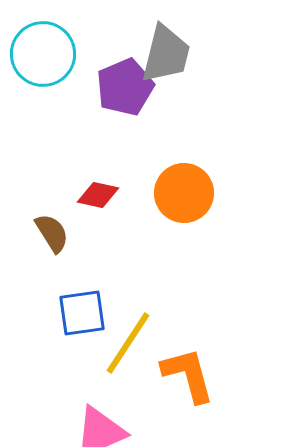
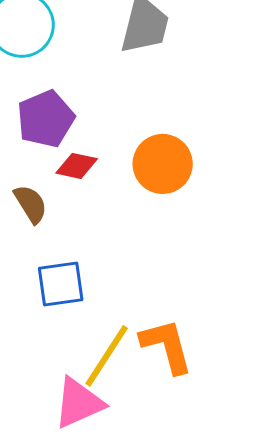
purple pentagon: (125, 87) -> (46, 119), moved
yellow line: (128, 343) -> (107, 356), moved

